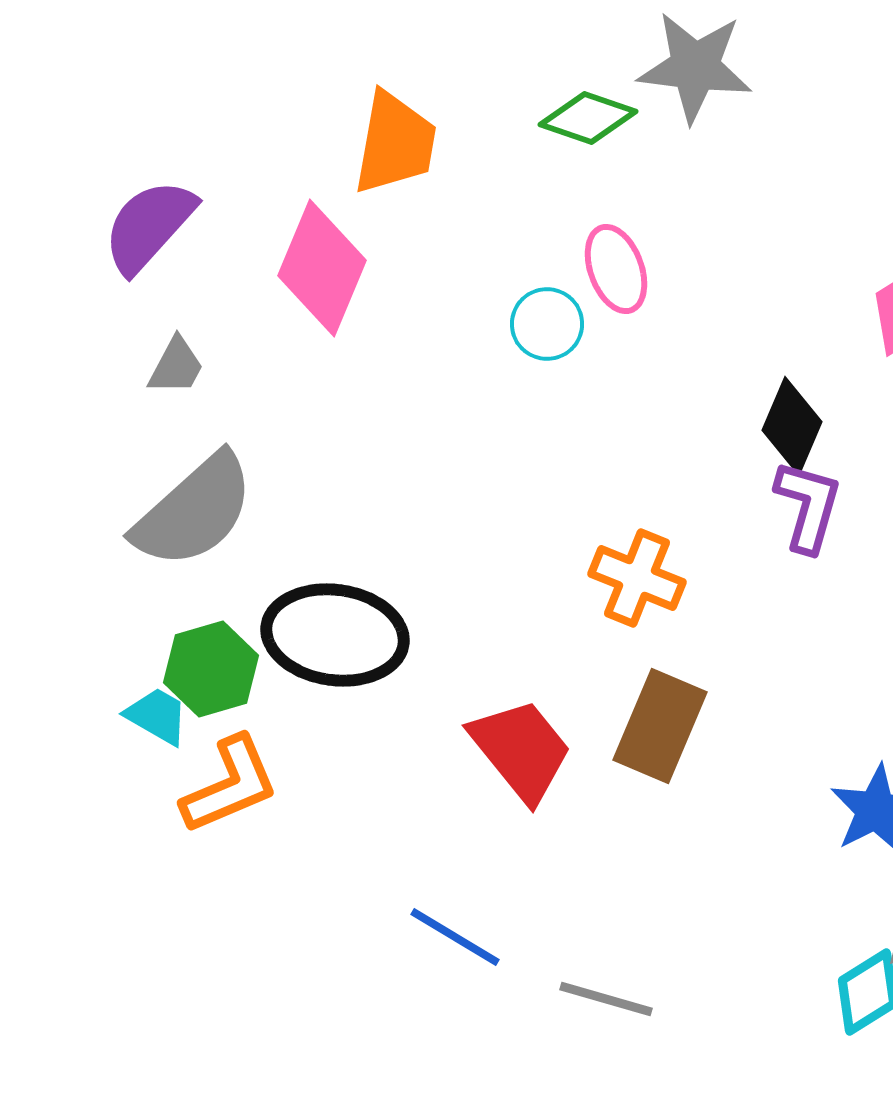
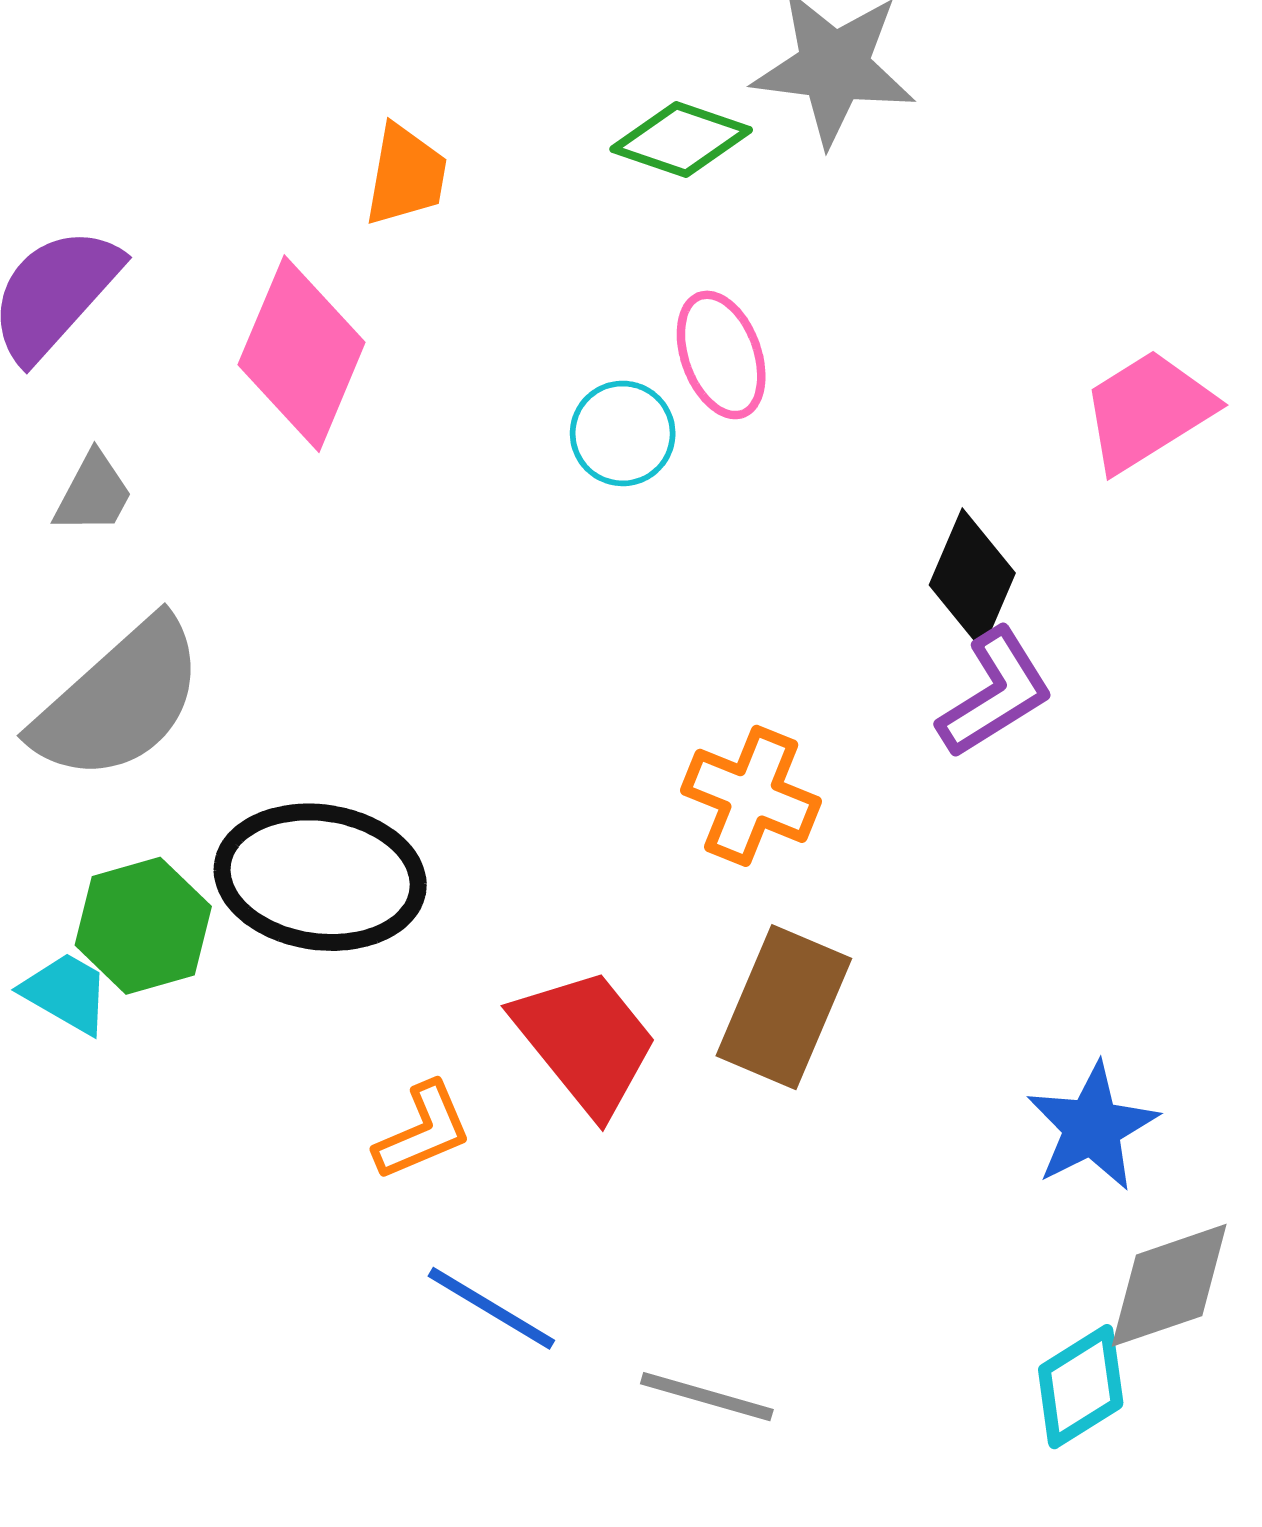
orange trapezoid: (395, 143) -> (406, 175), size x0.7
purple L-shape: (808, 506) -> (995, 693), turned 42
orange L-shape: (230, 785) -> (423, 1131), moved, size x0.7

